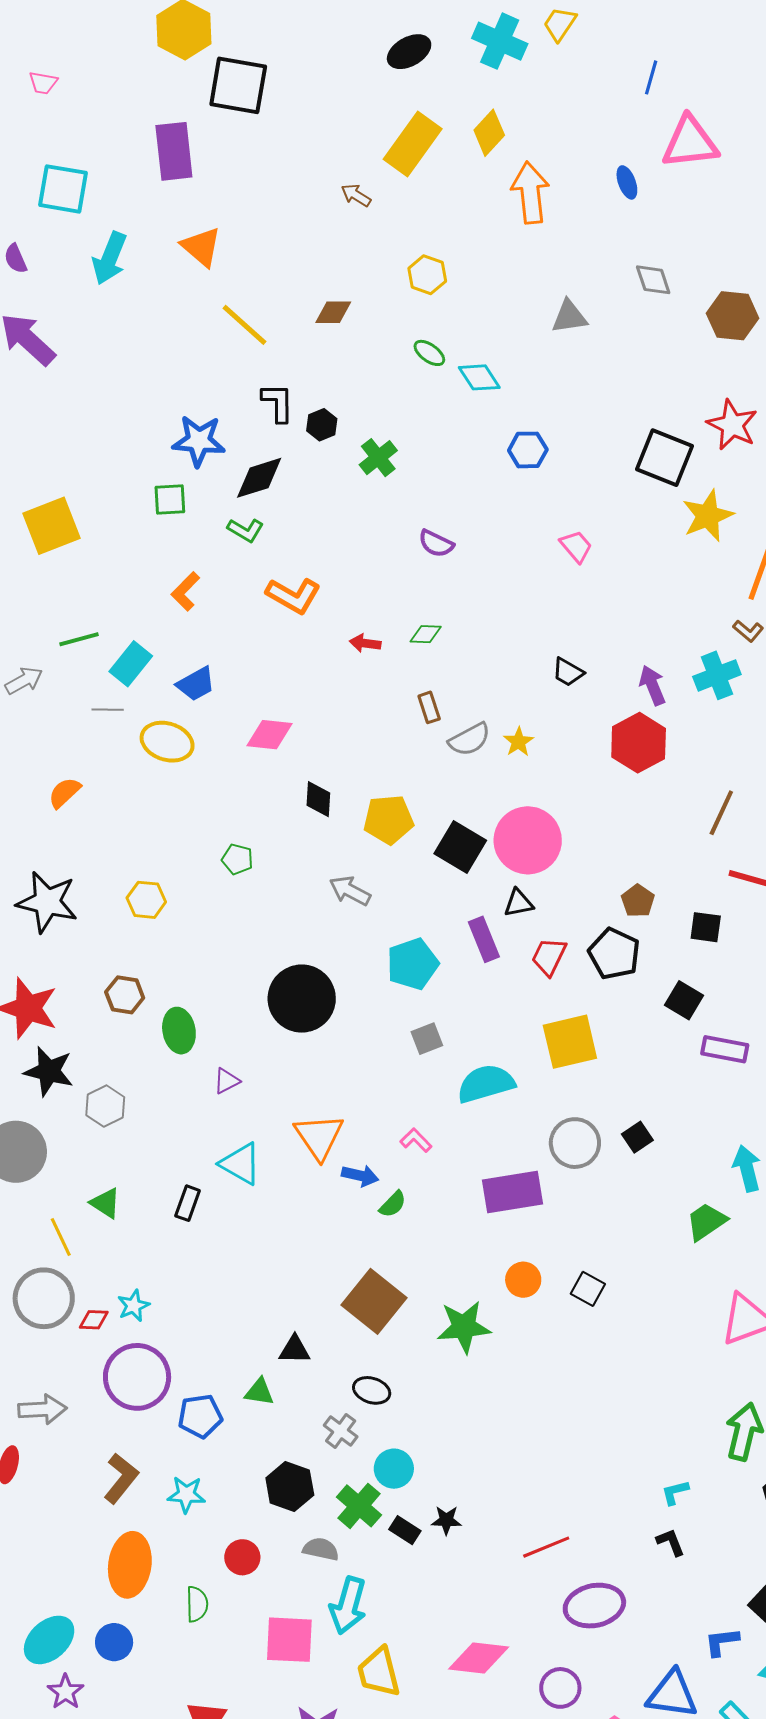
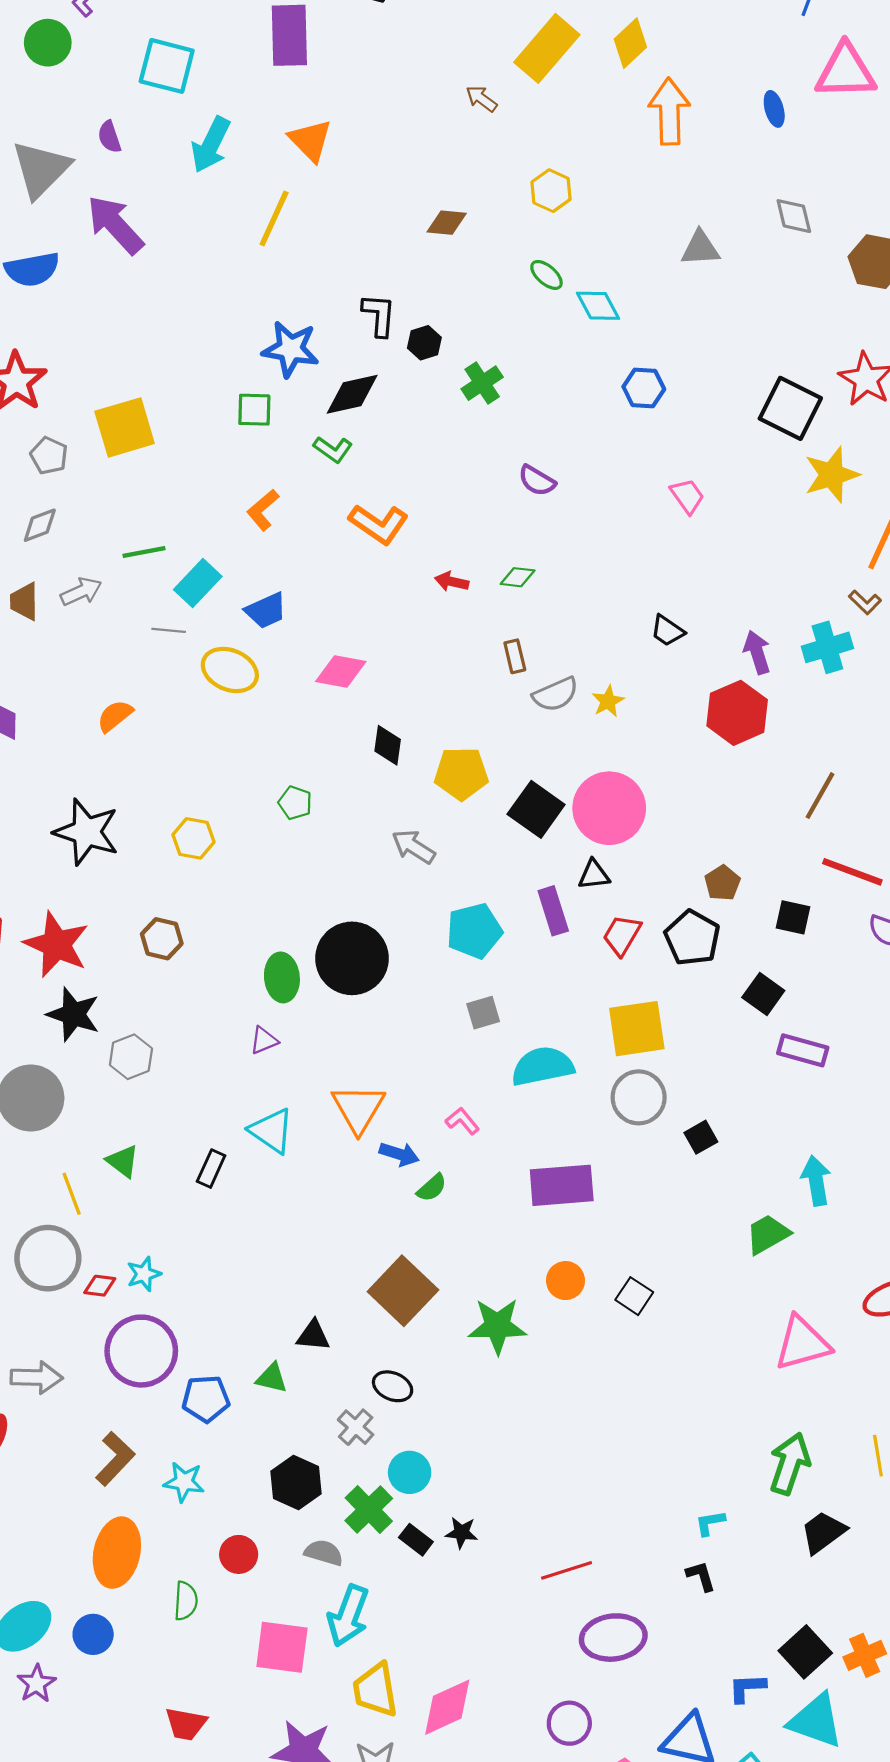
yellow line: (245, 325) -> (274, 218), moved, turned 68
green ellipse: (179, 1031) -> (282, 977), moved
gray circle: (575, 1143) -> (639, 1097), moved
pink diamond: (479, 1658) -> (447, 1707), moved, turned -36

